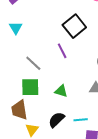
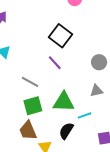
green triangle: (61, 91) -> (64, 102), size x1.6
cyan line: (81, 120) -> (85, 115), moved

